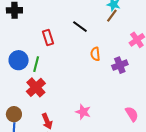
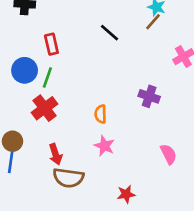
red rectangle: (48, 38) -> (51, 44), moved
orange semicircle: (95, 54) -> (101, 114), moved
purple cross: (120, 65) -> (149, 96), moved, turned 35

